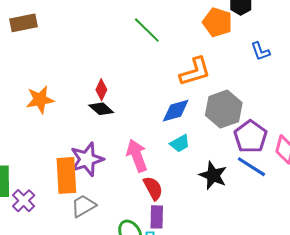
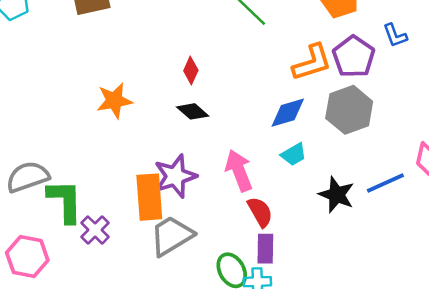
red diamond: (101, 90) -> (191, 71), moved
purple pentagon: (251, 137) -> (354, 57), moved
blue line: (251, 167) -> (385, 183), turned -56
gray trapezoid: (83, 206) -> (171, 236), size x1.4

